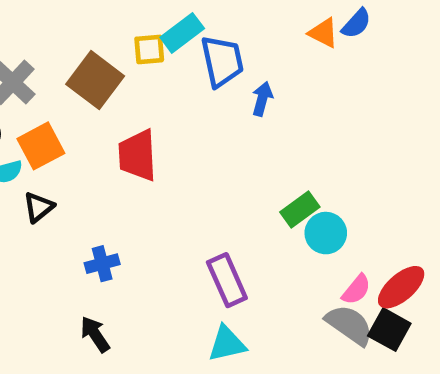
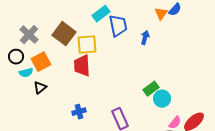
orange triangle: (323, 33) -> (161, 14), turned 40
yellow square: (149, 49) -> (87, 45), moved, size x1.5
blue arrow: (262, 99) -> (145, 38), moved
blue cross: (102, 264) -> (79, 112), moved

